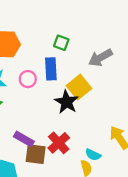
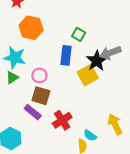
pink circle: (28, 79) -> (39, 75), moved
black star: (67, 102) -> (97, 61), moved
brown square: (36, 154) -> (41, 96), moved

